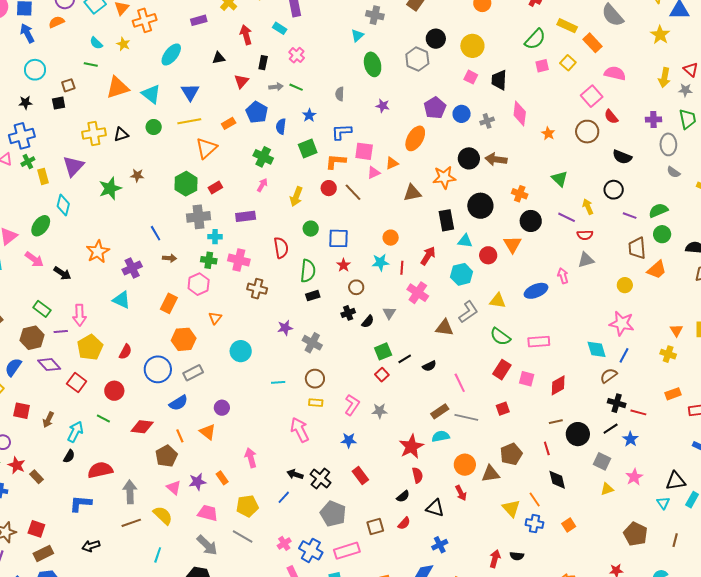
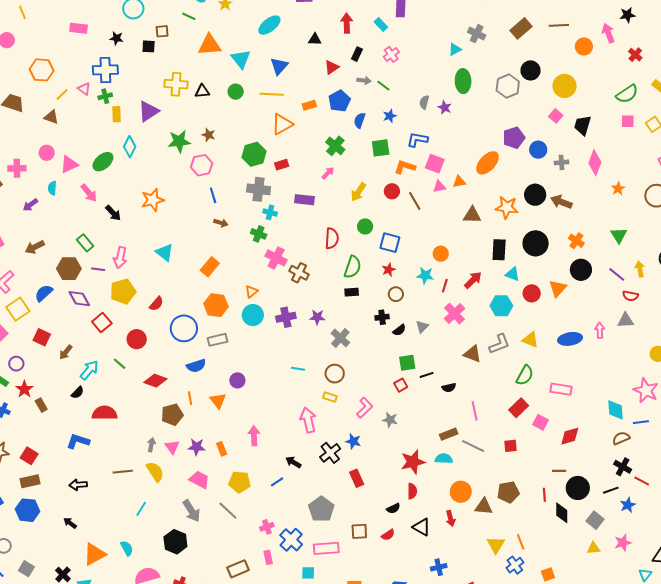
purple star: (383, 106) -> (445, 107), moved
pink cross: (239, 260) -> (276, 258), moved
purple cross: (132, 268) -> (286, 317), moved
pink hexagon: (199, 284) -> (202, 165), moved
green semicircle: (500, 337) -> (525, 375), turned -110
cyan circle: (241, 351) -> (253, 315), moved
blue line: (624, 355) -> (641, 422), turned 42
black cross: (320, 478) -> (330, 453), moved
black diamond: (557, 480) -> (562, 513), moved
gray arrow: (130, 492) -> (151, 445), moved, size x0.6
blue cross: (534, 524) -> (515, 565), turned 30
blue cross: (440, 545) -> (439, 567), moved

